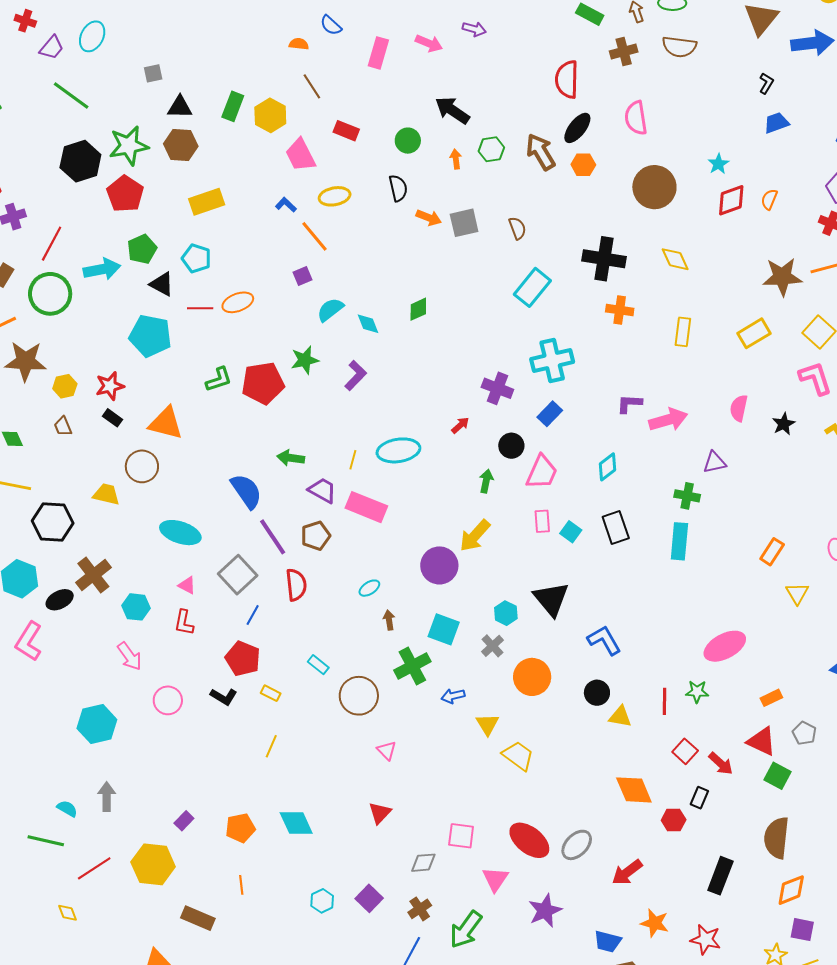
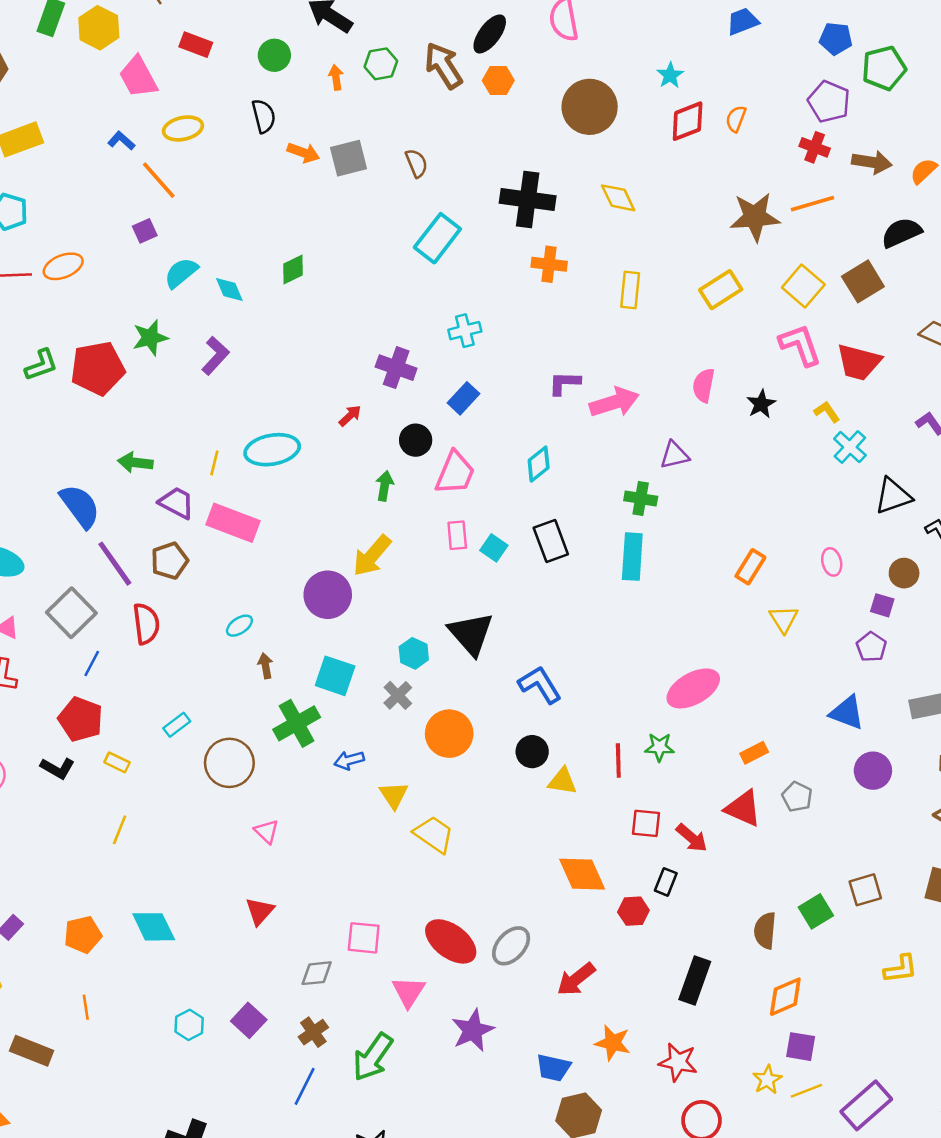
cyan cross: (552, 361) -> (465, 331), size x0.6
cyan rectangle: (318, 665) -> (177, 725), turned -75
red square: (685, 751) -> (646, 823), turned -35
green square: (777, 776) -> (816, 911), moved, turned 32
brown semicircle: (777, 838) -> (765, 931), size x0.7

